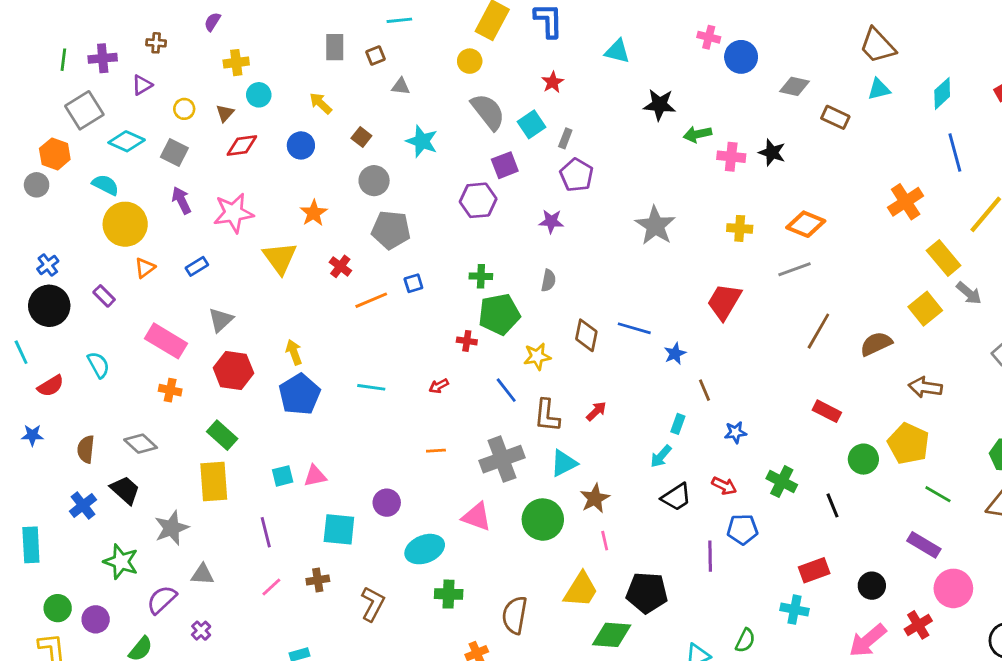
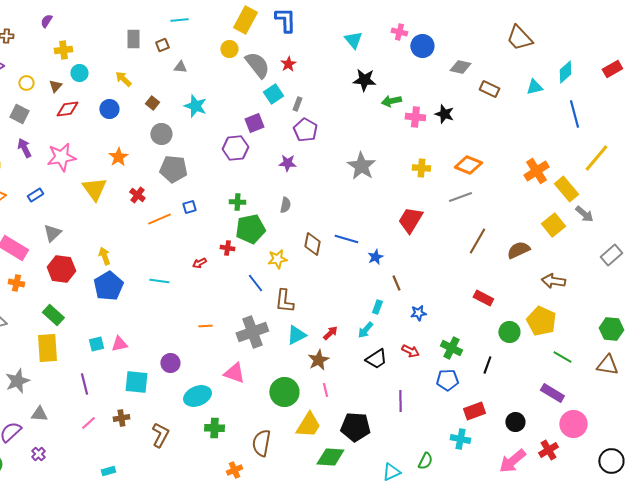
cyan triangle: (617, 51) -> (353, 40), moved, turned 36
cyan triangle: (879, 89) -> (534, 87), moved
gray semicircle: (488, 112) -> (257, 65), moved
orange cross: (906, 202) -> (536, 171), moved
red arrow: (439, 386) -> (199, 263), moved
red arrow: (596, 411) -> (330, 333), moved
black line: (832, 505) -> (487, 365), turned 42
green circle: (543, 520) -> (284, 392), moved
blue pentagon: (742, 529) -> (447, 380), moved

